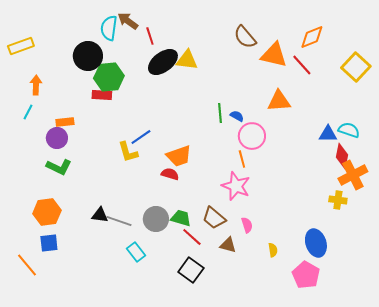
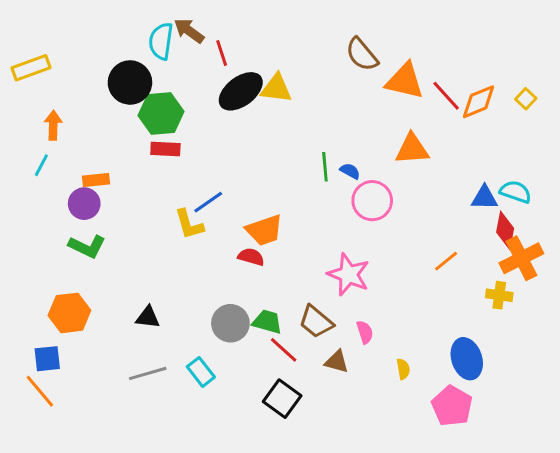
orange diamond: (312, 37) -> (479, 102), moved
yellow square: (356, 67) -> (526, 99), size x0.5
red rectangle: (102, 95) -> (165, 149), moved
orange line: (242, 159) -> (446, 261), moved, turned 66
gray line: (119, 221) -> (148, 373), moved, turned -35
blue square: (49, 243) -> (47, 359), moved

